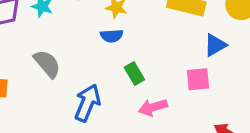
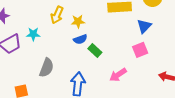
gray semicircle: (47, 64) -> (47, 68), turned 78
green rectangle: (134, 73) -> (95, 51), moved

